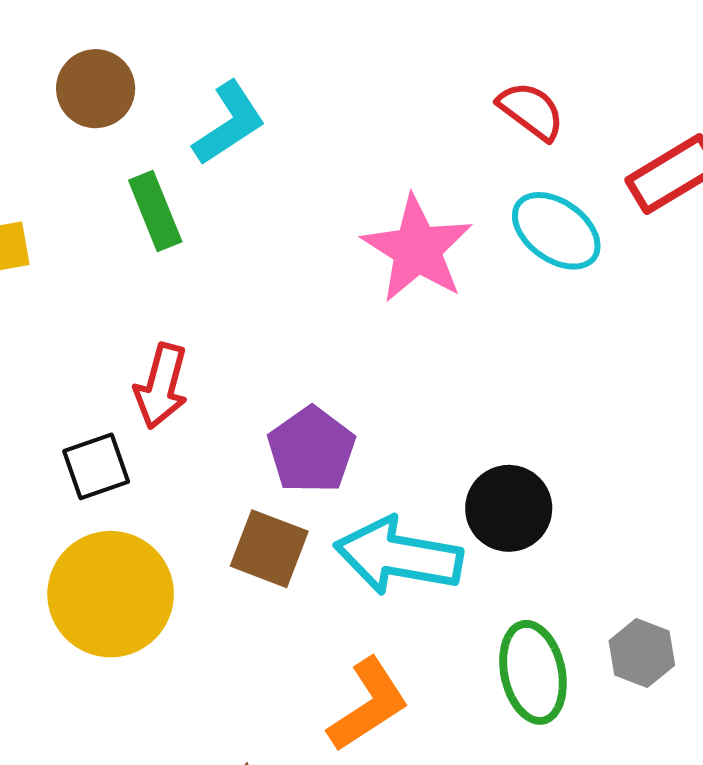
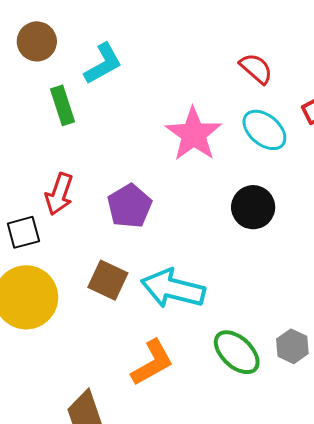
purple pentagon: (311, 450) -> (130, 206), moved
black circle: (509, 508) -> (253, 207), moved
green ellipse: (533, 672) -> (237, 352), turned -39

